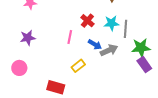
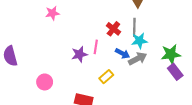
cyan star: (111, 23) -> (139, 41), moved
gray line: (126, 29) -> (134, 27), moved
purple star: (28, 38) -> (79, 54), moved

